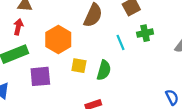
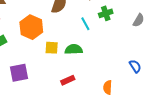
green semicircle: (104, 70) -> (74, 49), turned -102
purple square: (40, 76) -> (19, 73), moved

